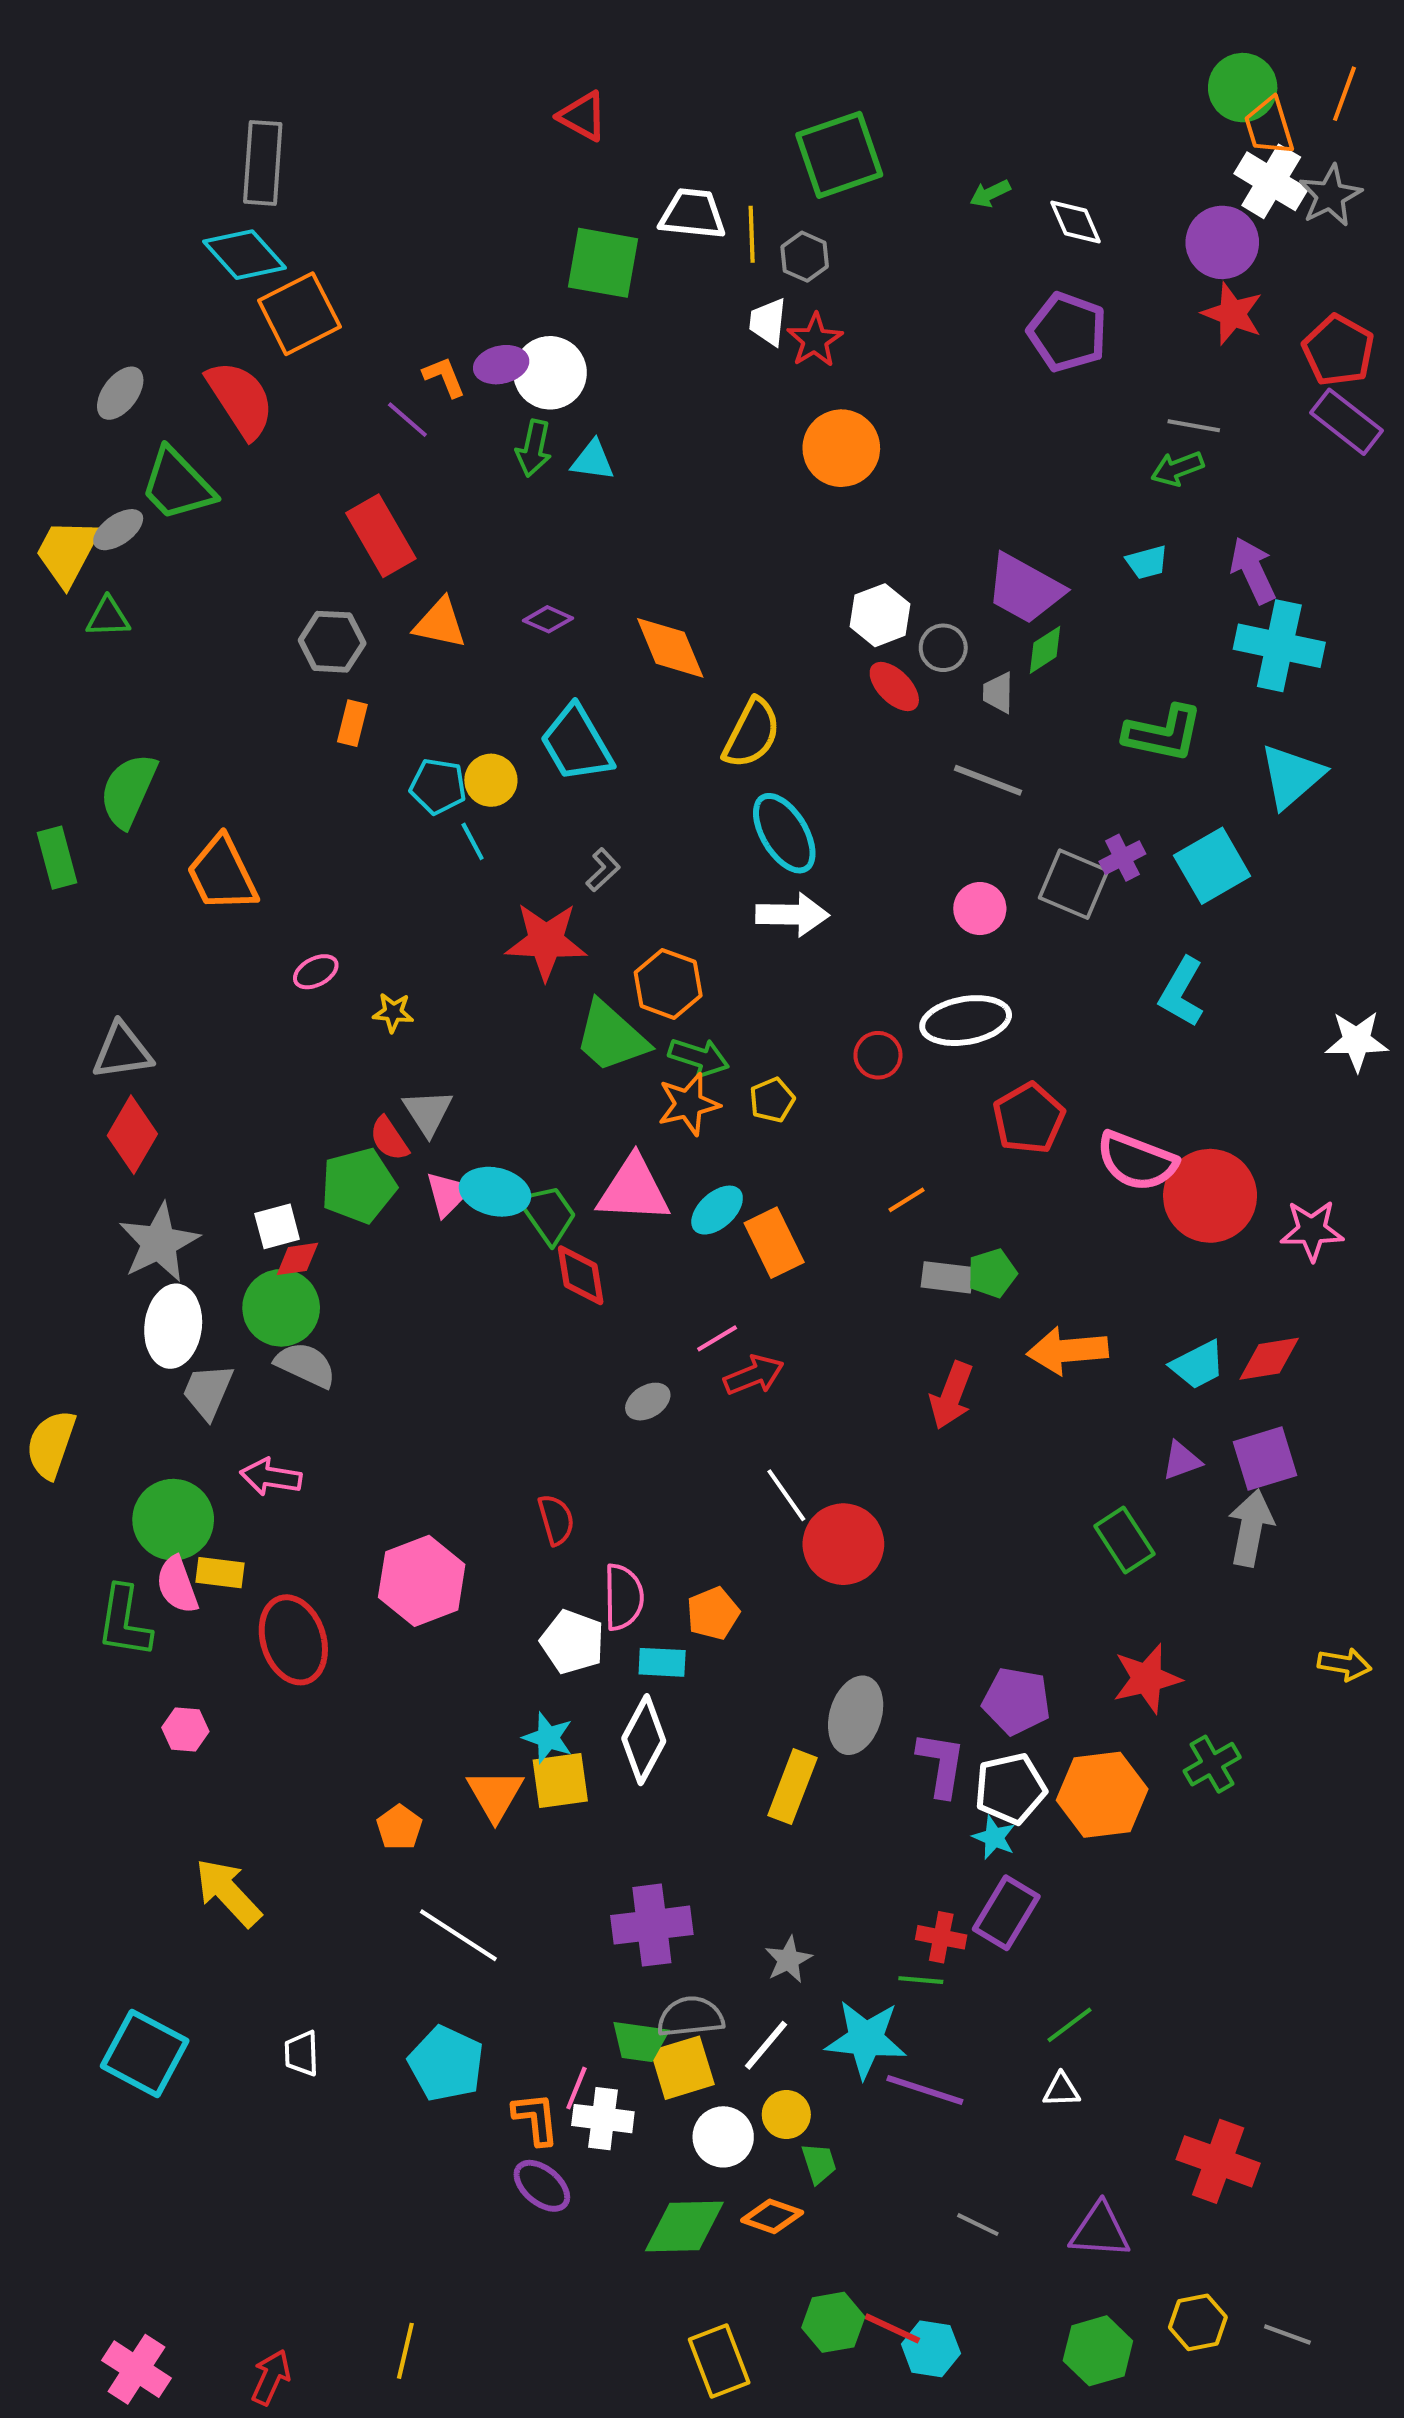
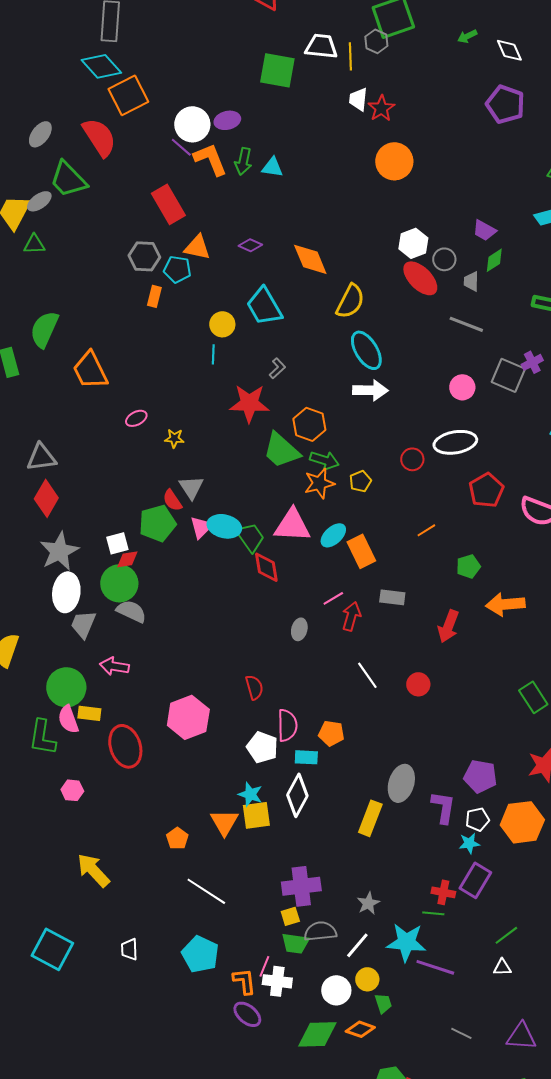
gray hexagon: (805, 257) -> (376, 41), moved
white circle: (550, 373) -> (192, 124), moved
orange L-shape: (444, 377) -> (210, 159), moved, size x1.6
purple trapezoid: (1025, 589) -> (484, 230), size x0.6
red ellipse: (894, 687) -> (420, 278), size x1.4
cyan pentagon: (438, 786) -> (177, 269), moved
cyan line: (473, 841) -> (213, 354), turned 30
gray rectangle: (947, 1277) -> (392, 597), moved
red arrow: (754, 1375) -> (351, 616), turned -52
gray ellipse: (648, 1402) -> (299, 629), turned -45
red circle: (843, 1544) -> (418, 684), moved, size x0.6
orange pentagon: (713, 1613) -> (331, 733), turned 30
white pentagon: (1010, 1789) -> (477, 819), size x0.7
cyan star: (994, 1837) -> (469, 843), turned -30
yellow square: (682, 2068) -> (290, 916), moved, size x0.6

